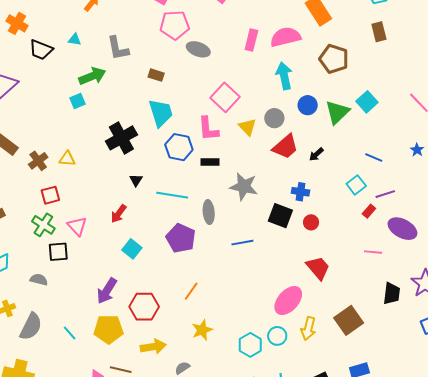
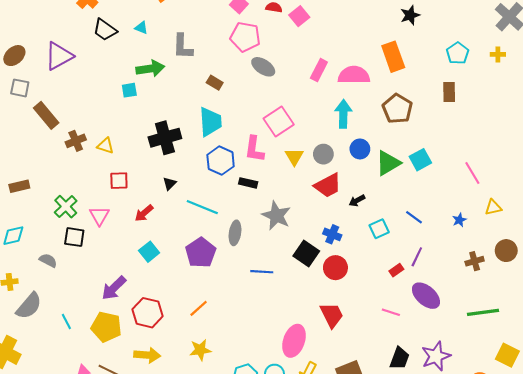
cyan square: (356, 185) -> (379, 229), moved
purple line: (385, 194) -> (417, 257), turned -60
red square: (50, 195) -> (119, 181), moved
red circle: (311, 222) -> (335, 268), size x1.5
pink ellipse: (288, 301) -> (294, 341), turned -36

